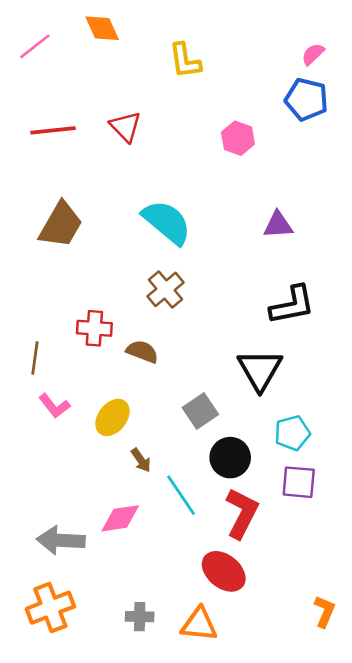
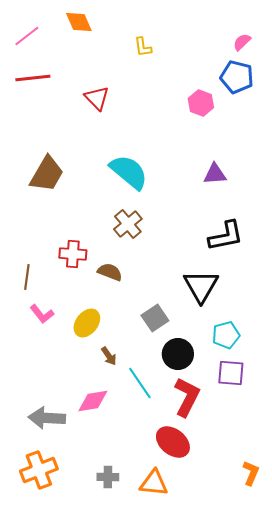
yellow L-shape: (185, 61) -> (143, 47), size x0.7
red line: (53, 130) -> (33, 78), moved
pink hexagon: (238, 138) -> (201, 103), moved

